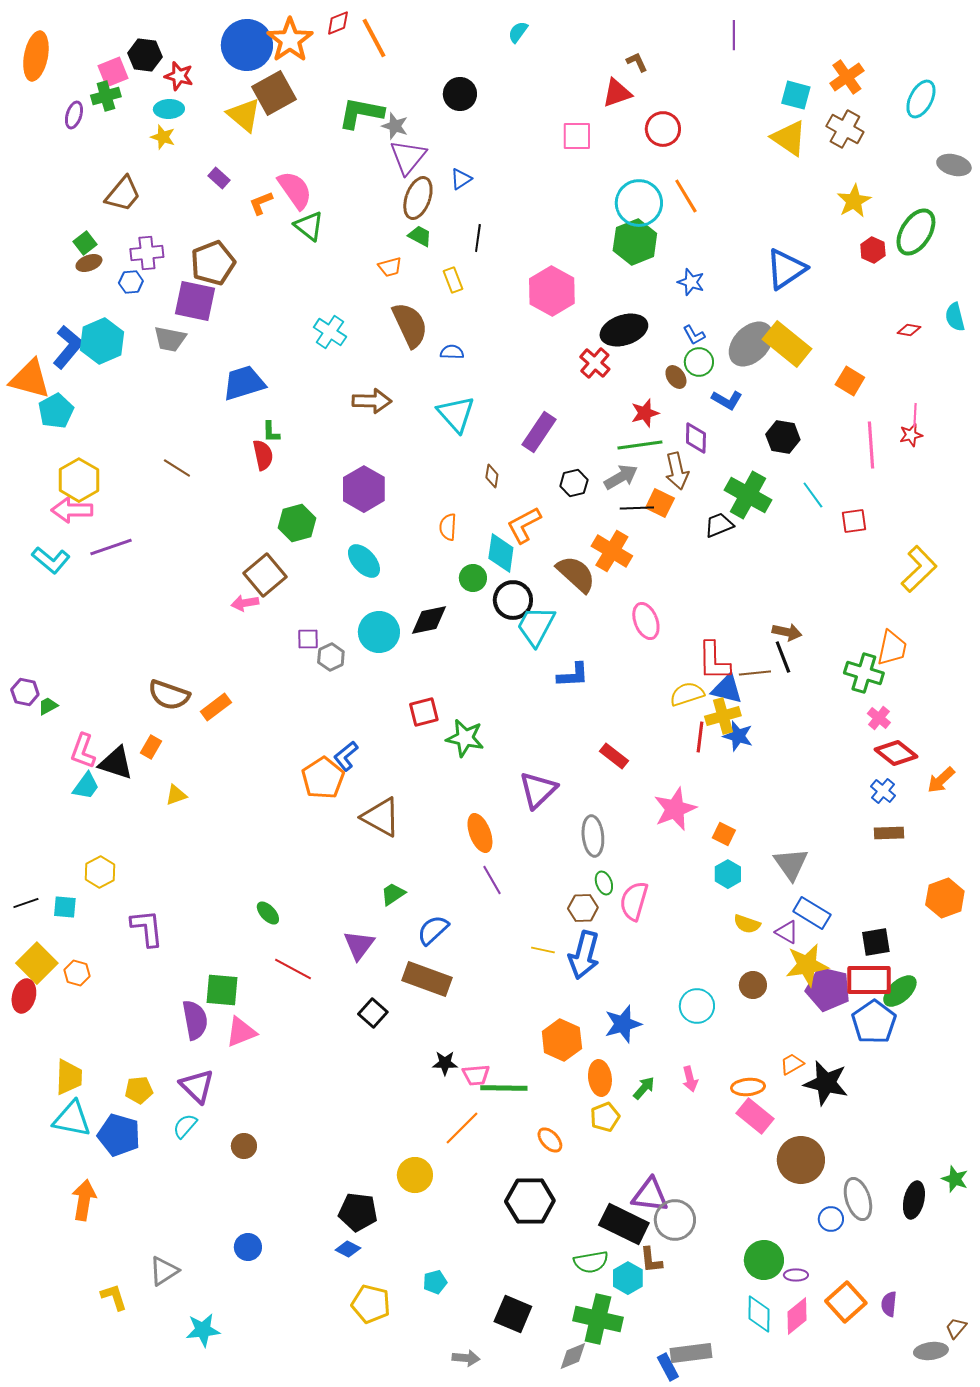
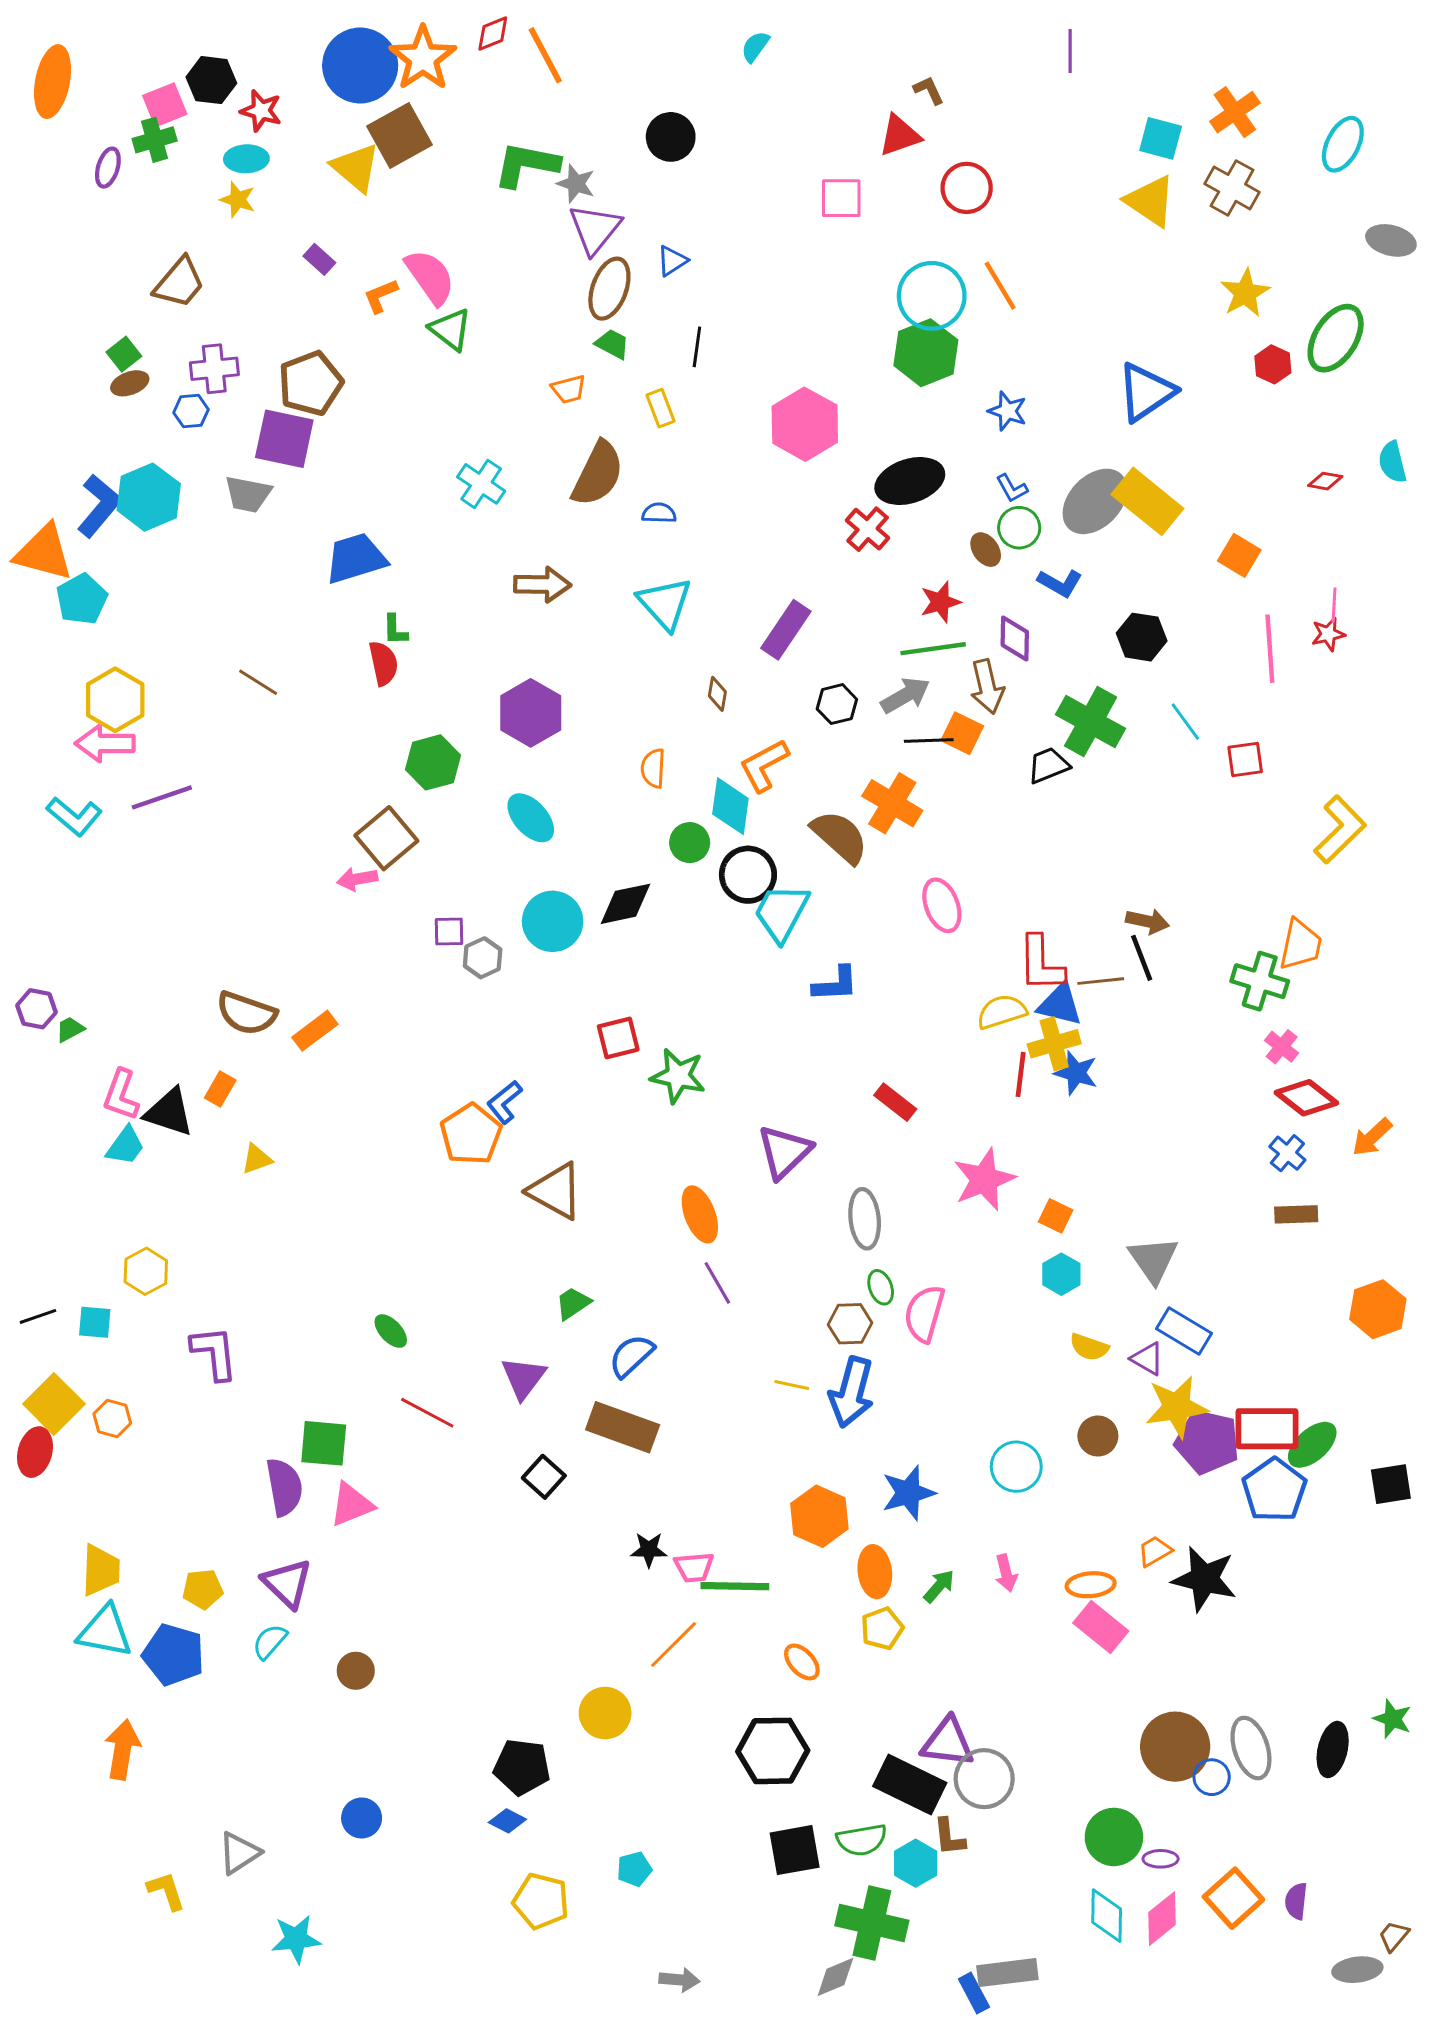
brown semicircle: (410, 325) -> (598, 474), turned 51
black square: (876, 942) -> (1391, 1484), moved
brown circle: (801, 1160) -> (1175, 1747), moved
black square: (513, 1314) -> (795, 1850), moved, turned -33

